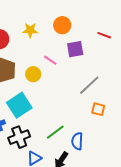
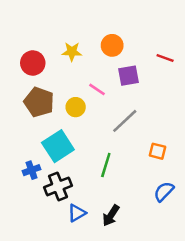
gray line: (89, 85) -> (125, 121), moved
green line: (55, 132) -> (106, 165), moved, turned -36
blue semicircle: (77, 141) -> (164, 192), moved, turned 42

